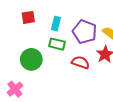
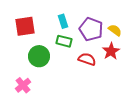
red square: (28, 17) -> (25, 26), moved, size x1.5
cyan rectangle: (56, 24) -> (63, 21), turned -32

